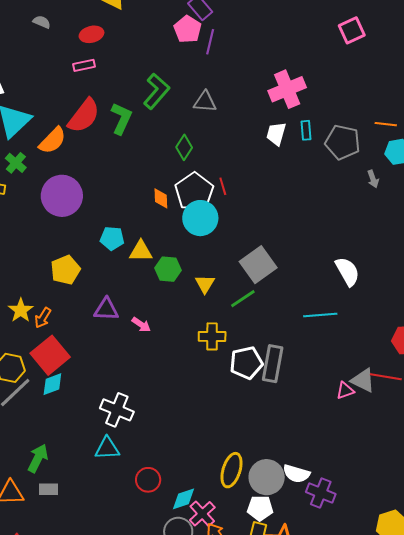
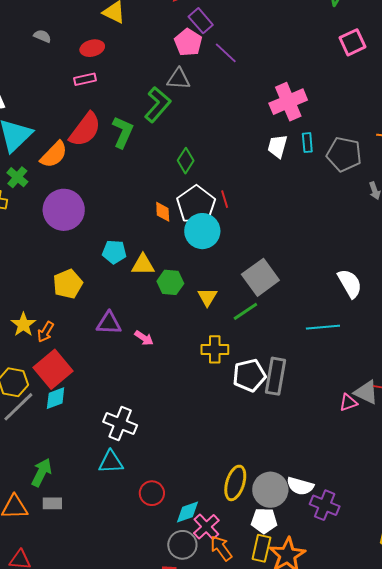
purple line: (210, 42) -> (226, 53), moved, turned -60
gray triangle: (205, 102) -> (179, 79), moved

